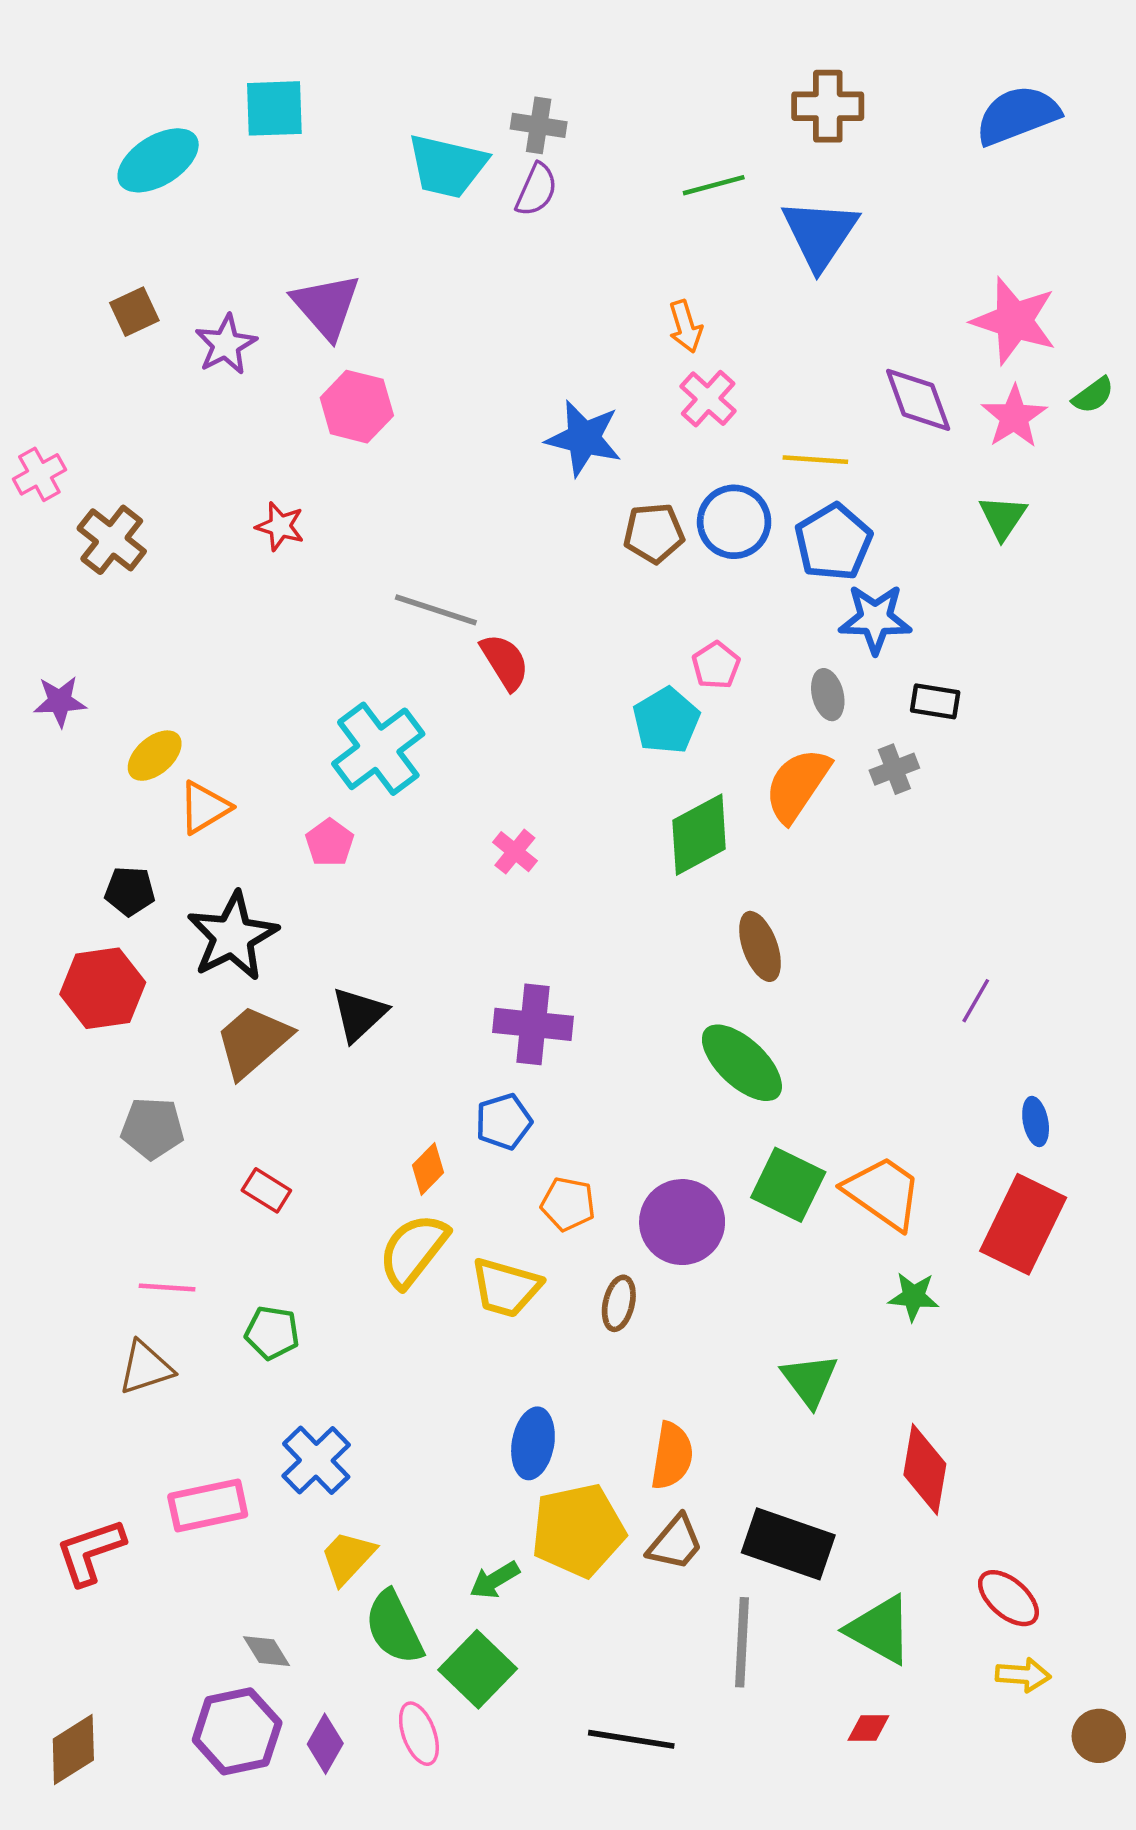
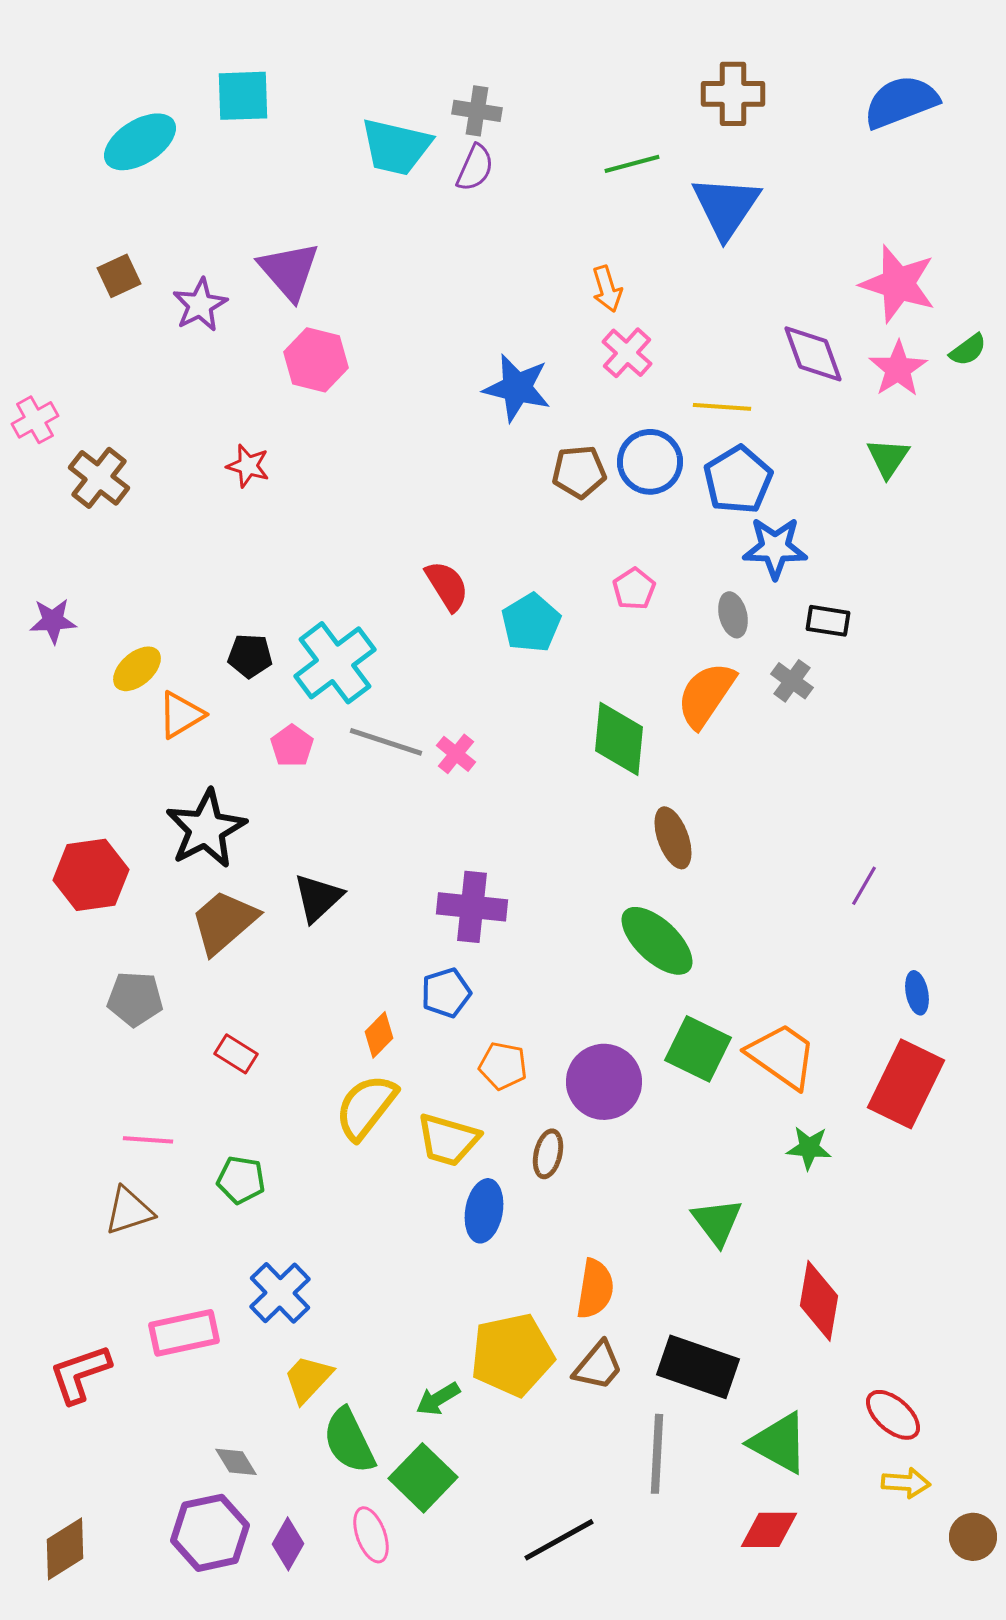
gray line: (436, 610) -> (386, 742), moved
cyan pentagon: (666, 721) -> (531, 623), moved
gray cross: (894, 769) -> (792, 681), turned -33
green diamond: (699, 835) -> (619, 739), turned -56
black pentagon: (130, 891) -> (250, 656), moved
blue ellipse: (533, 1443) -> (484, 1211), moved
red diamond: (868, 1728) -> (769, 1530), size x1.5
black line: (631, 1739) -> (559, 1540), turned -38

